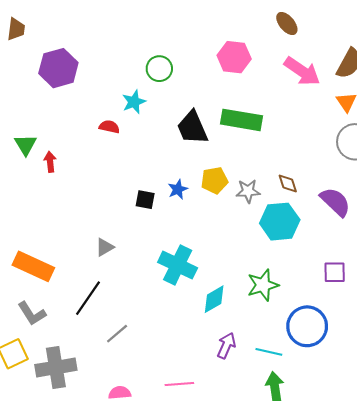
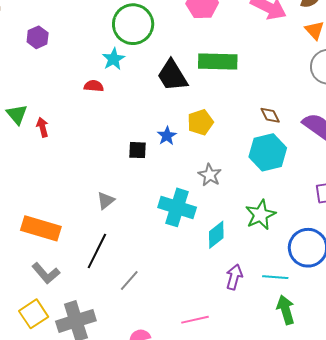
purple hexagon: (58, 68) -> (38, 37), size x0.6
green circle: (159, 69) -> (133, 24), size x1.6
gray star: (248, 191) -> (210, 175), moved, turned -30

